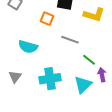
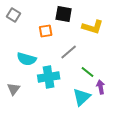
orange square: (47, 19) -> (46, 31), turned -32
gray line: (70, 40) -> (69, 52), turned -60
cyan cross: (50, 79) -> (49, 77), moved

